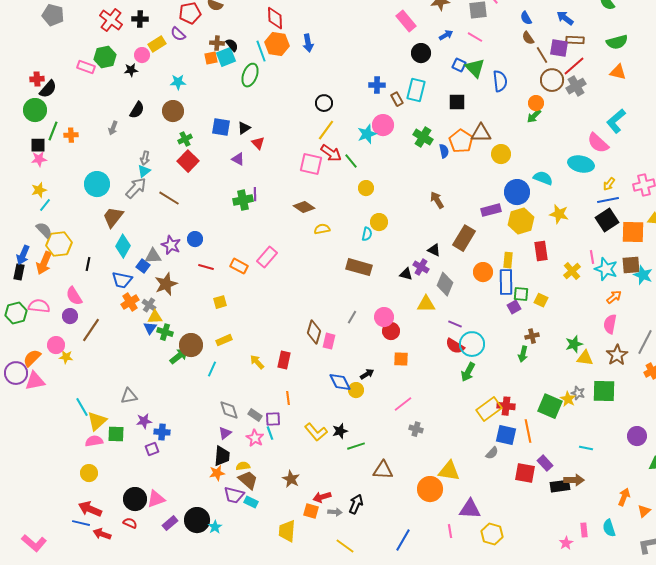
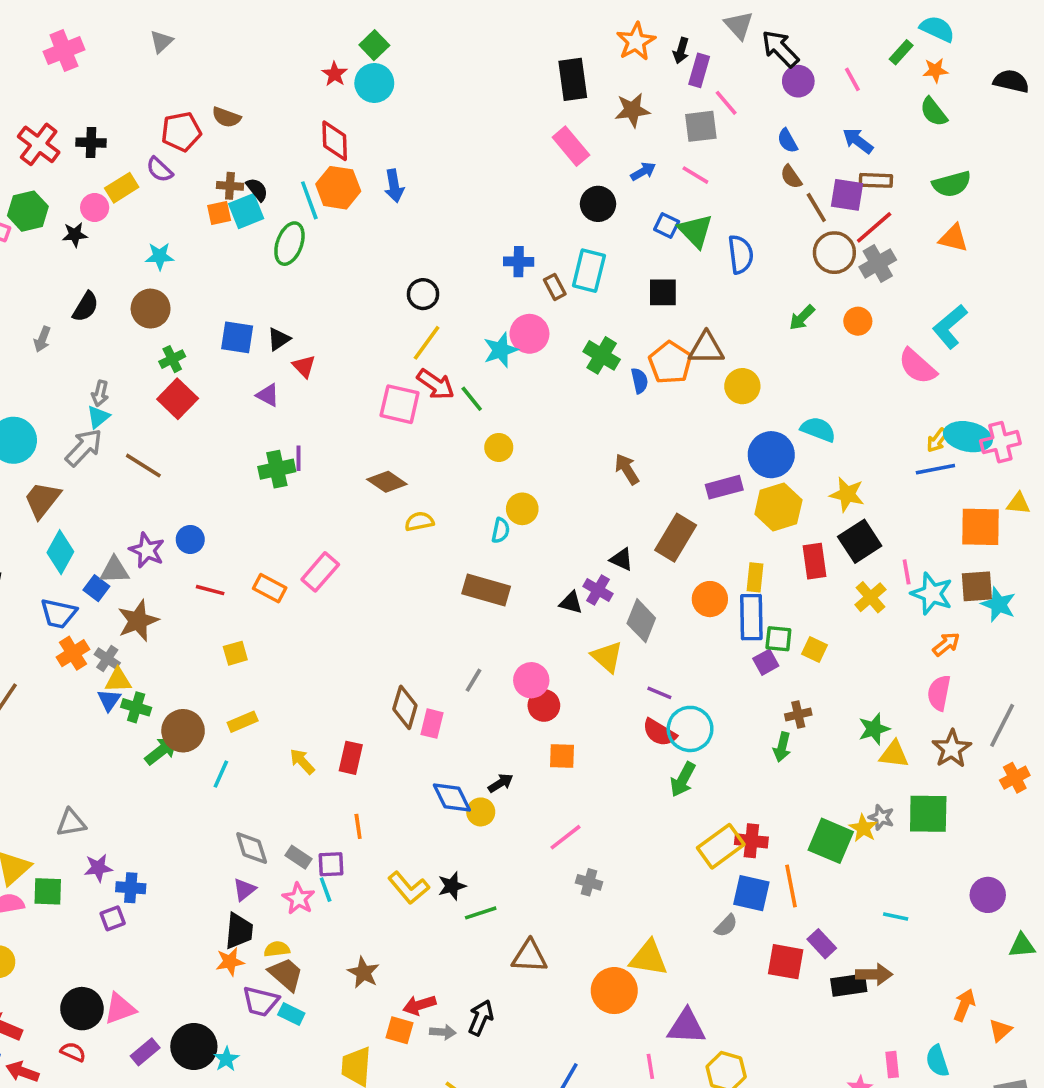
orange circle: (536, 103) -> (858, 321), moved
cyan ellipse: (581, 164) -> (968, 437), moved
black square: (607, 220) -> (860, 541), moved
yellow triangle: (426, 304) -> (607, 657), turned 42

